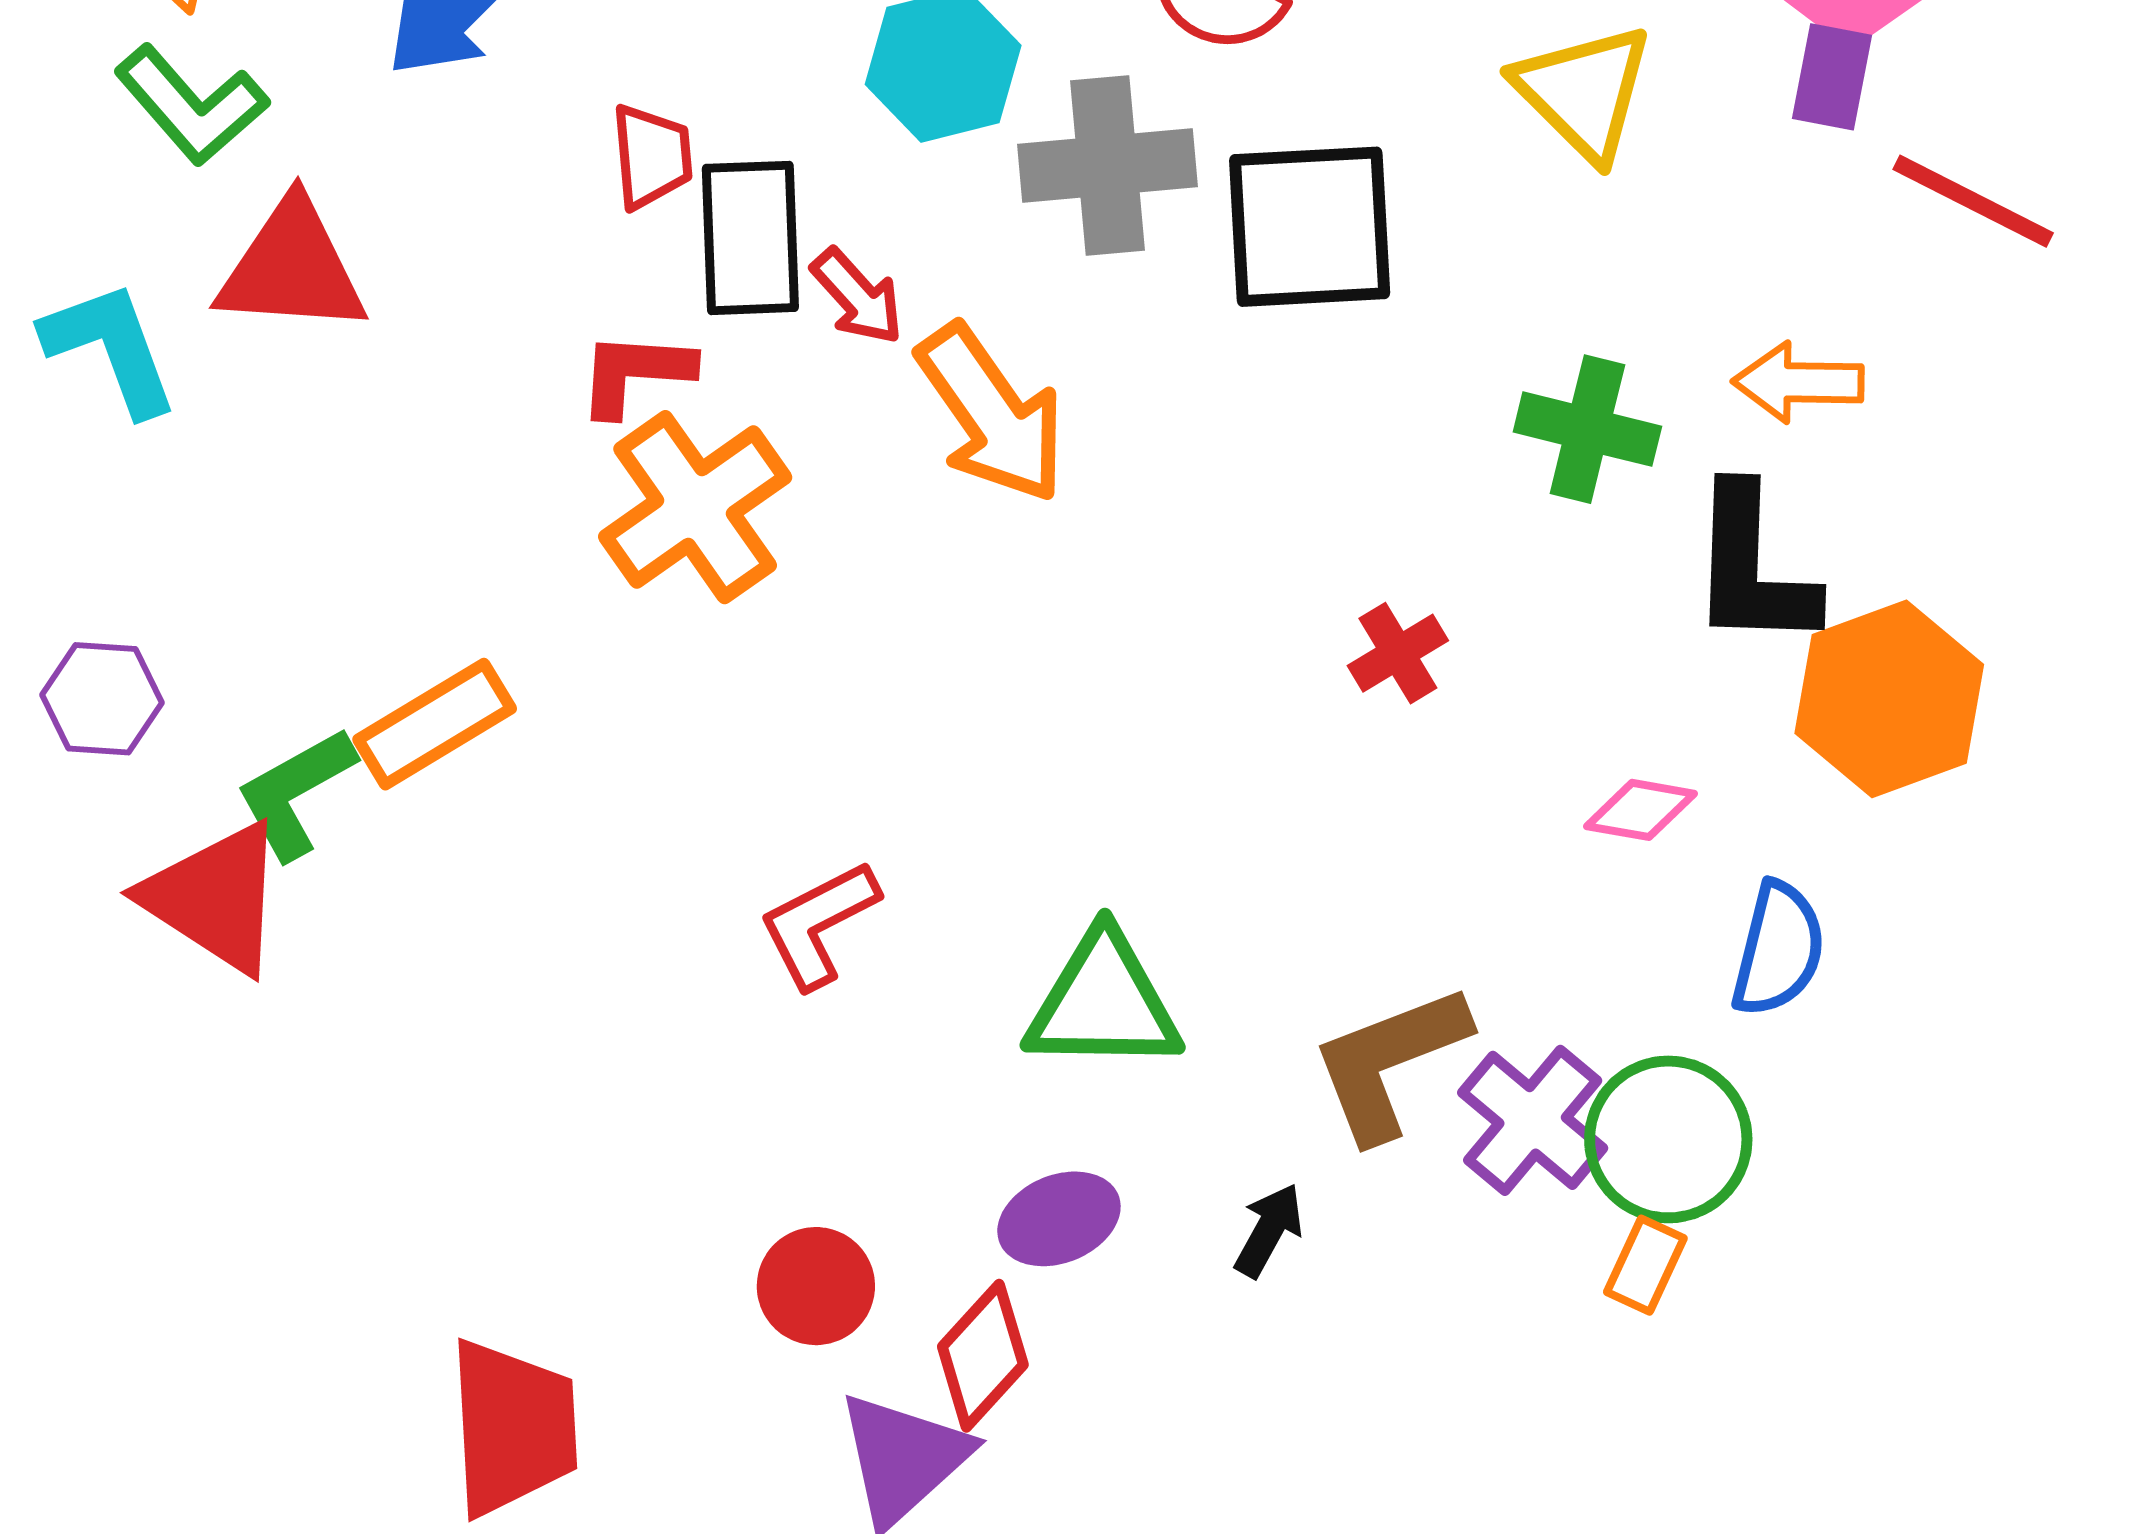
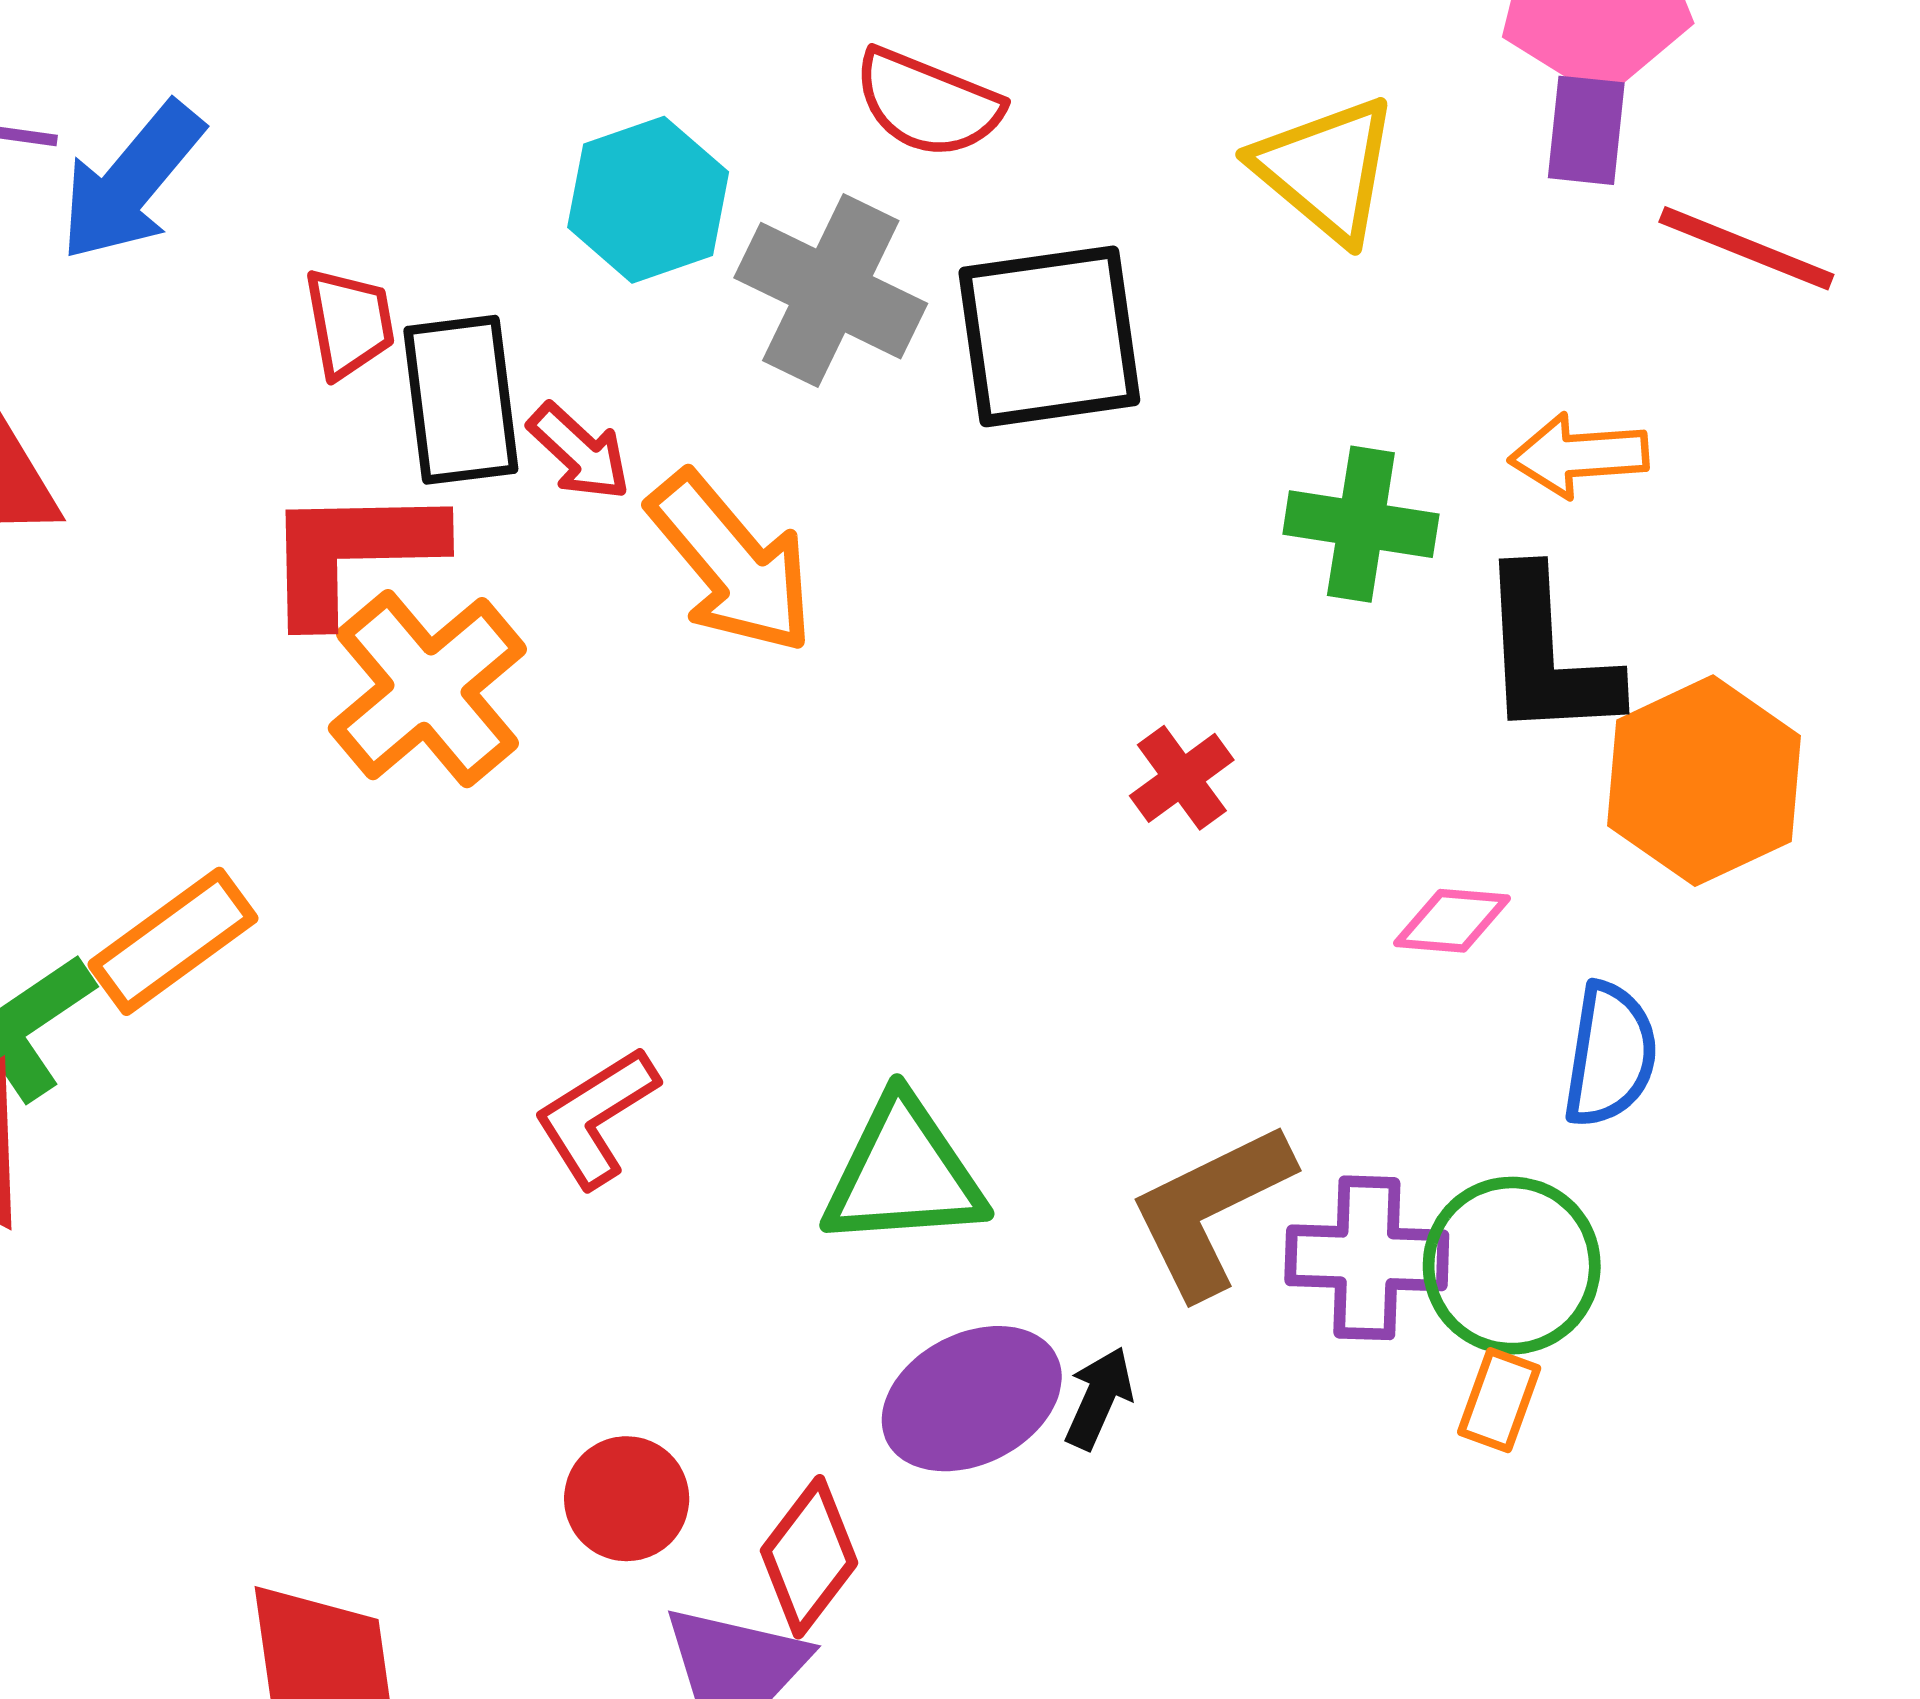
gray cross: (1108, 166) -> (831, 291), turned 36
red L-shape: (635, 373) -> (352, 553), size x1.5
purple cross: (1533, 1120) -> (1367, 1258), turned -33
purple ellipse: (1059, 1219) -> (972, 1399), moved, size x1.4

